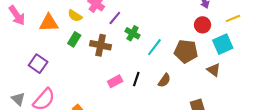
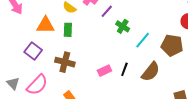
orange triangle: (49, 23) -> (45, 25), moved
green rectangle: (74, 39) -> (68, 30), turned -32
brown cross: (101, 45) -> (65, 62), moved
brown semicircle: (164, 80) -> (151, 72), size x1.5

